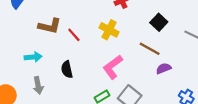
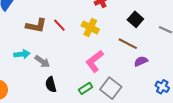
red line: (74, 35) -> (59, 25), moved
black semicircle: (67, 69) -> (51, 85), moved
gray arrow: (38, 85) -> (42, 61), moved, turned -42

